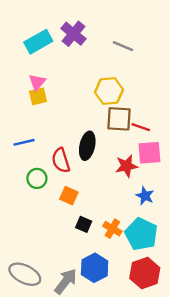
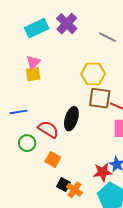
red semicircle: (61, 160) -> (48, 129), turned 135
red star: (127, 166) -> (103, 172), moved
orange cross: (112, 229) -> (74, 190), moved

